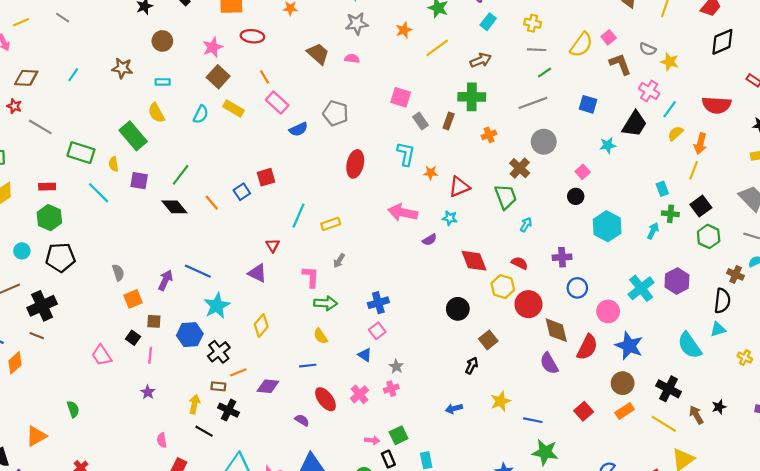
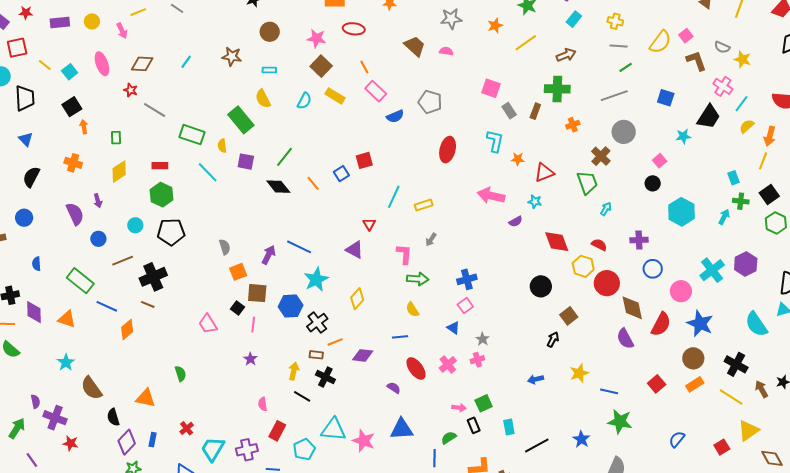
pink star: (213, 47) -> (317, 38), turned 30
brown square: (154, 321) -> (257, 293), size x1.5
orange triangle: (36, 436) -> (146, 398), turned 40

